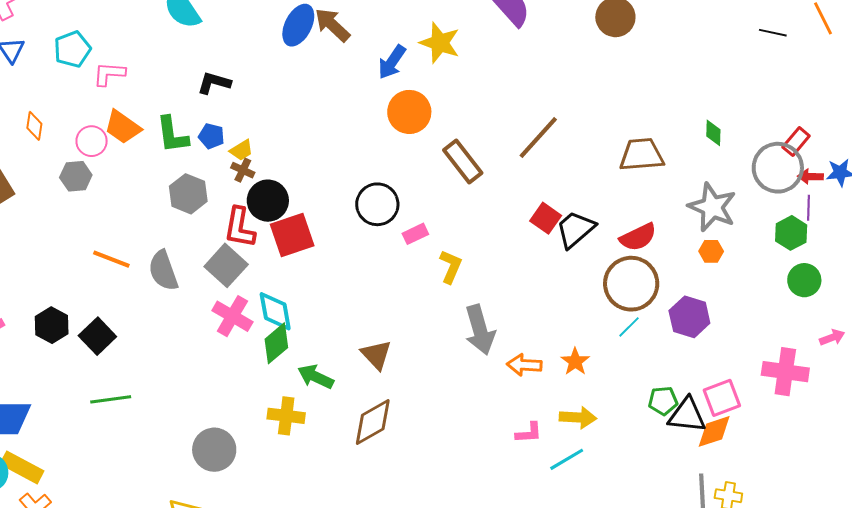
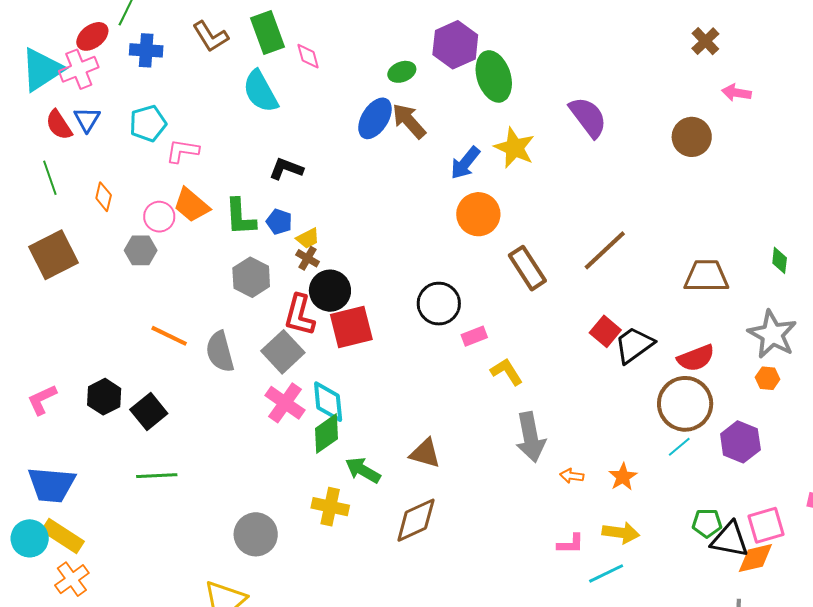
yellow L-shape: (451, 267) -> (507, 372), turned -60
brown triangle: (376, 355) -> (425, 453), turned -36
orange arrow: (524, 365) -> (572, 476), size x0.7

